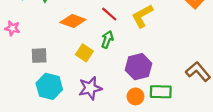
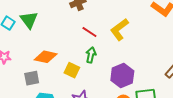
orange diamond: (73, 21) -> (46, 57), moved

